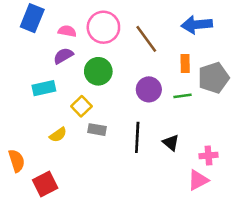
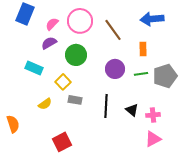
pink semicircle: (67, 31) -> (52, 24), turned -56
gray pentagon: (214, 78) -> (165, 76), moved
cyan rectangle: (44, 88) -> (34, 68), turned 36
pink cross: (208, 156) -> (153, 115), moved
red square: (45, 184) -> (62, 142), moved

